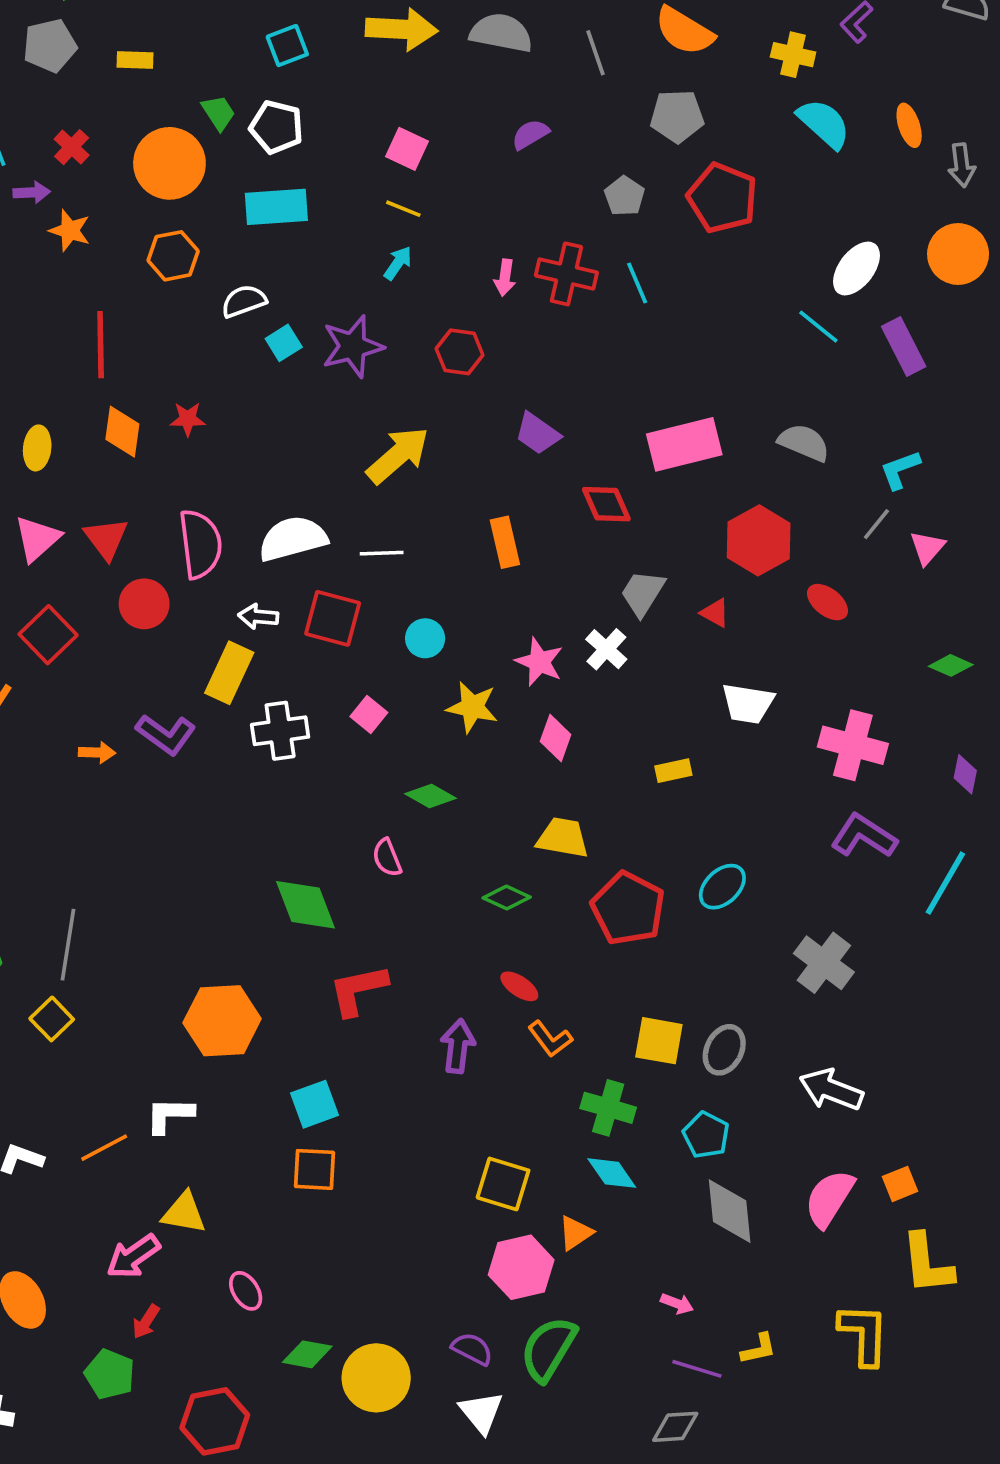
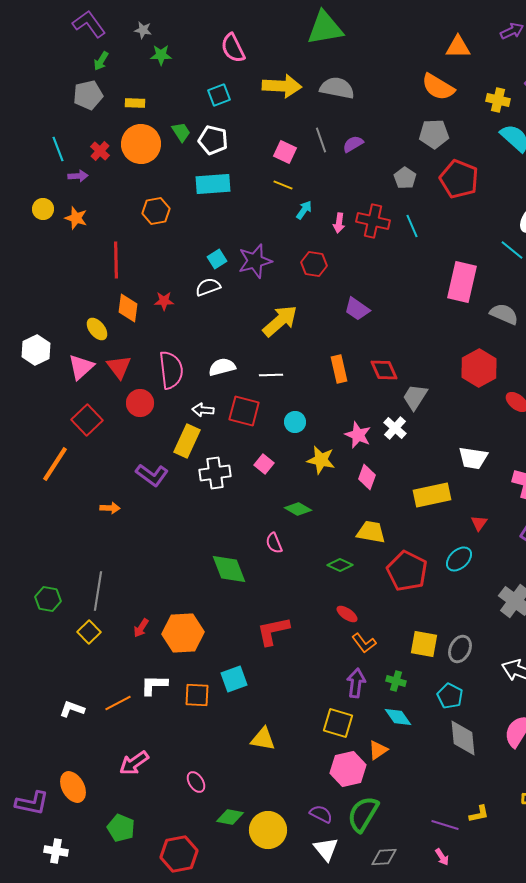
gray line: (595, 53) -> (321, 140), moved
orange circle: (169, 163) -> (141, 144), moved
orange star: (70, 230) -> (76, 218), moved
cyan arrow: (398, 263) -> (304, 210), moved
white semicircle: (244, 301) -> (208, 287), moved
pink rectangle: (684, 444) -> (462, 282), moved, turned -63
yellow ellipse: (37, 448) -> (97, 329), moved, turned -45
red diamond: (606, 504) -> (384, 370), moved
white semicircle: (293, 539) -> (222, 367), size x0.7
red triangle: (715, 613) -> (479, 523), moved, turned 36
orange arrow: (97, 753) -> (110, 508), moved
yellow rectangle: (673, 771) -> (432, 495), size x1.8
red L-shape: (358, 990) -> (273, 631), moved
purple arrow: (458, 1046) -> (356, 683), moved
green cross: (608, 1108) -> (396, 681), size x0.7
orange square: (315, 1169) -> (197, 695), moved
yellow triangle: (184, 1213) -> (263, 739), moved
pink arrow: (677, 1304) -> (442, 857), moved, turned 36
red arrow: (146, 1322) -> (141, 628), moved
gray diamond: (675, 1427) -> (384, 857), moved

